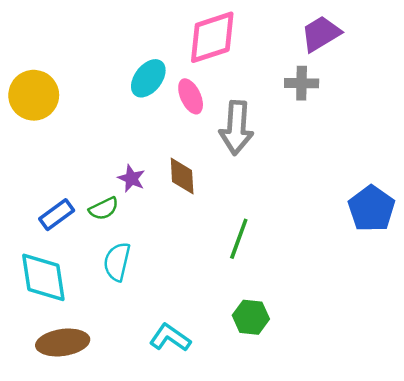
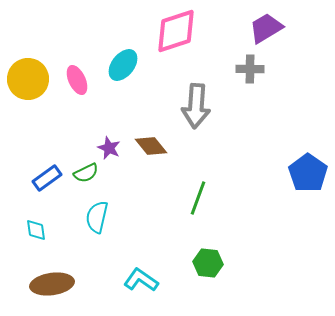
pink ellipse: (191, 96) -> (77, 80), moved
brown diamond: (182, 176) -> (151, 146), turned -36
cyan diamond: (43, 277) -> (36, 230), size x0.5

